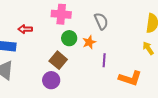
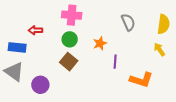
gray semicircle: (101, 21) -> (128, 22), moved
green circle: (69, 38) -> (70, 39), moved
purple circle: (51, 80) -> (40, 85), moved

